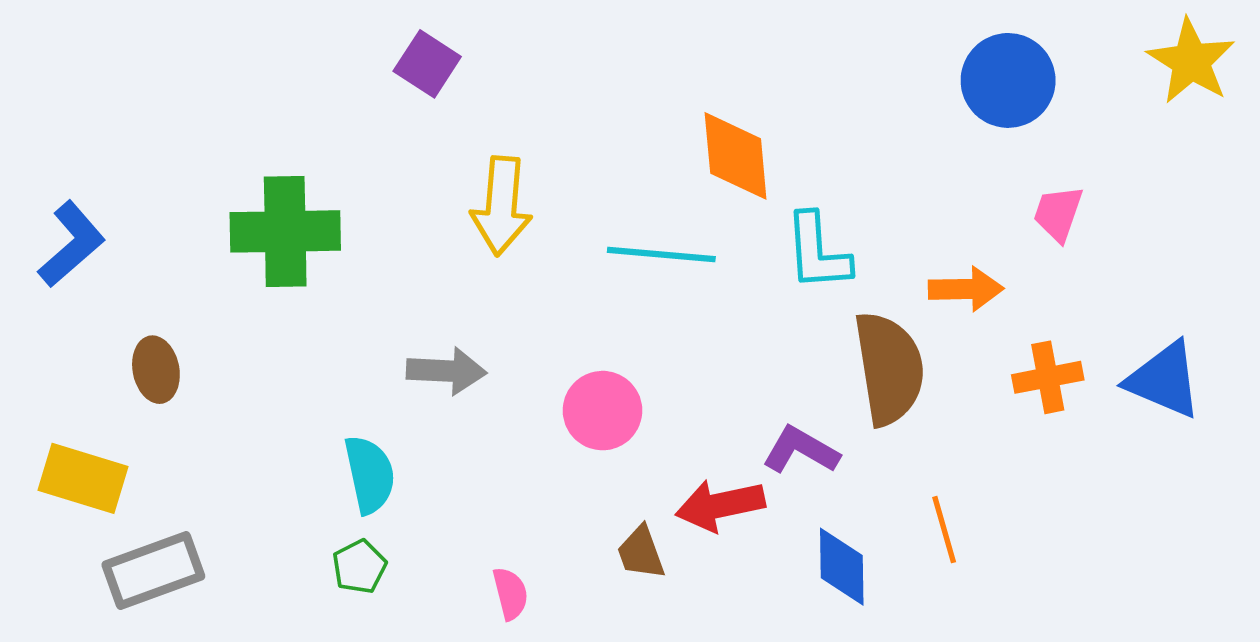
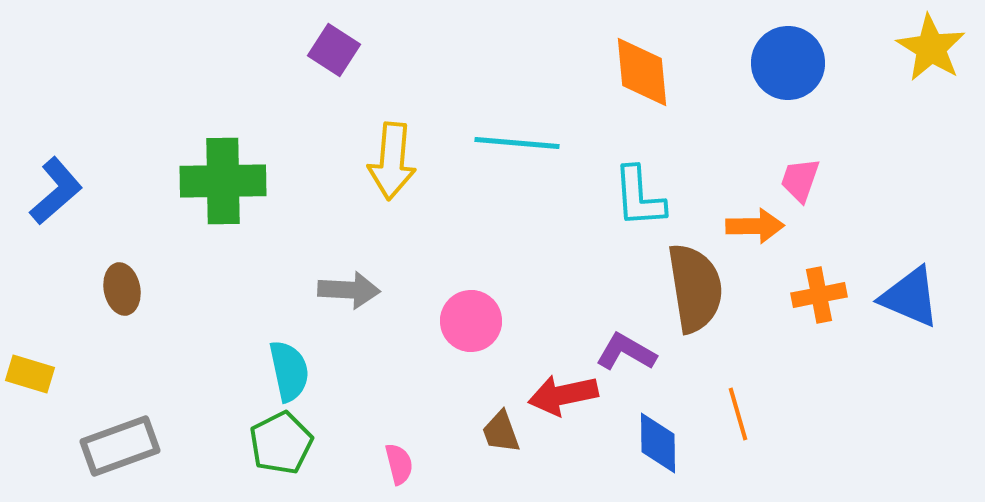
orange diamond: (736, 156) -> (642, 72), moved
pink trapezoid: (1058, 214) -> (800, 180), moved
cyan line: (661, 254) -> (517, 143), moved
yellow rectangle: (83, 478) -> (30, 374), moved, size x0.7
green pentagon: (359, 567) -> (281, 443), size x1.5

